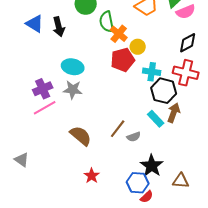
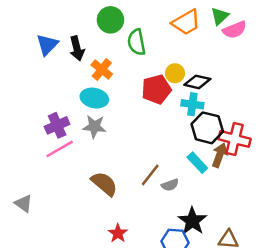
blue triangle: (35, 24) -> (47, 45), turned 42
orange cross: (119, 34) -> (102, 69), moved
black diamond: (188, 43) -> (197, 82), moved, turned 40
red cross: (186, 73) -> (235, 139), moved
gray triangle: (22, 160) -> (24, 204), moved

